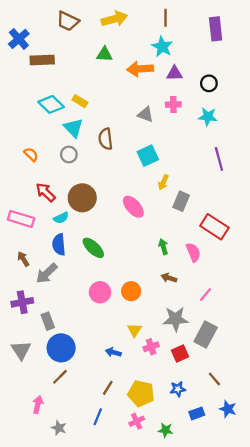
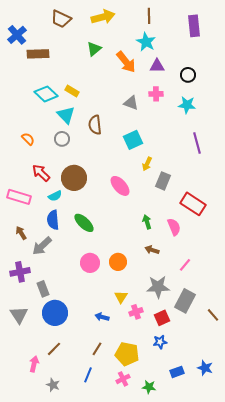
green triangle: (104, 54) -> (94, 49), turned -42
orange arrow: (140, 69) -> (126, 62), turned -125
brown line: (60, 377) -> (54, 349), moved
brown line: (214, 379) -> (213, 315), moved
blue star: (178, 389) -> (160, 342), moved

